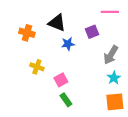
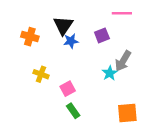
black triangle: (57, 23) -> (63, 25), turned 42
blue star: (68, 44) -> (71, 41), moved
cyan star: (114, 78) -> (110, 73), moved

